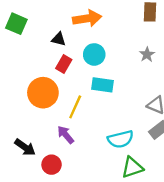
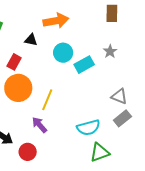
red rectangle: (64, 64) -> (14, 62), moved
cyan rectangle: (103, 85) -> (84, 65), moved, turned -36

